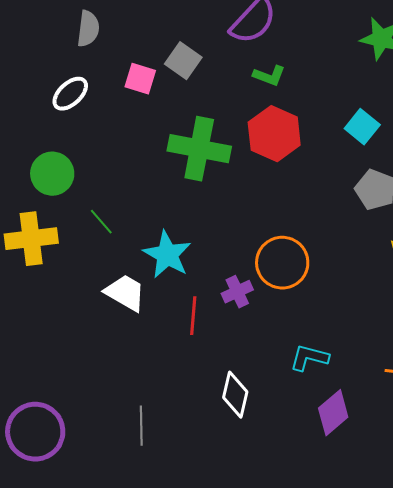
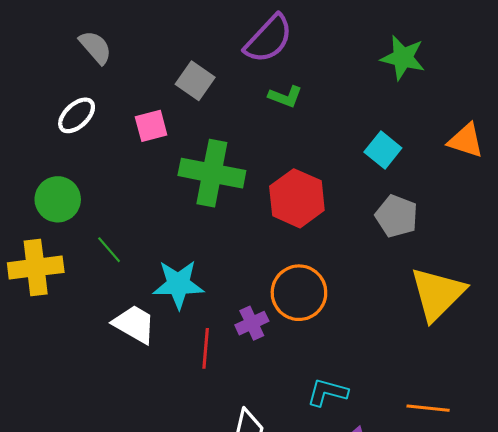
gray semicircle: (88, 29) -> (95, 47), turned -48
pink square: (140, 79) -> (151, 126), moved, turned -32
red hexagon: (274, 134) -> (297, 198), moved
cyan star: (167, 255) -> (178, 284), turned -30

